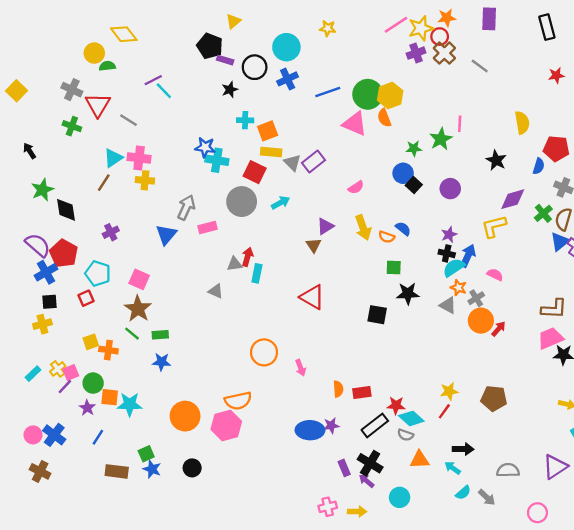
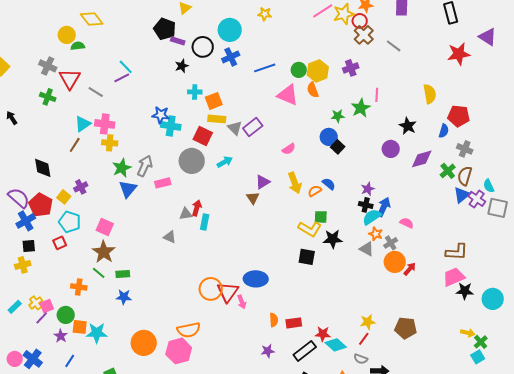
purple cross: (416, 53) -> (351, 68), moved
red star: (556, 75) -> (459, 54), size x1.6
purple line: (153, 80) -> (122, 78), moved
green circle: (368, 94) -> (299, 70), size x0.6
purple circle: (450, 189) -> (391, 149), moved
green star: (42, 190) -> (122, 168), moved
yellow L-shape: (494, 226) -> (310, 229), moved, turned -135
orange semicircle: (387, 237) -> (315, 191), turned 128
red triangle: (312, 297) -> (228, 292), moved, turned 35
yellow square: (91, 342) -> (64, 197), moved, turned -32
blue ellipse: (310, 430) -> (256, 279), moved
gray semicircle: (405, 435) -> (361, 359), moved

